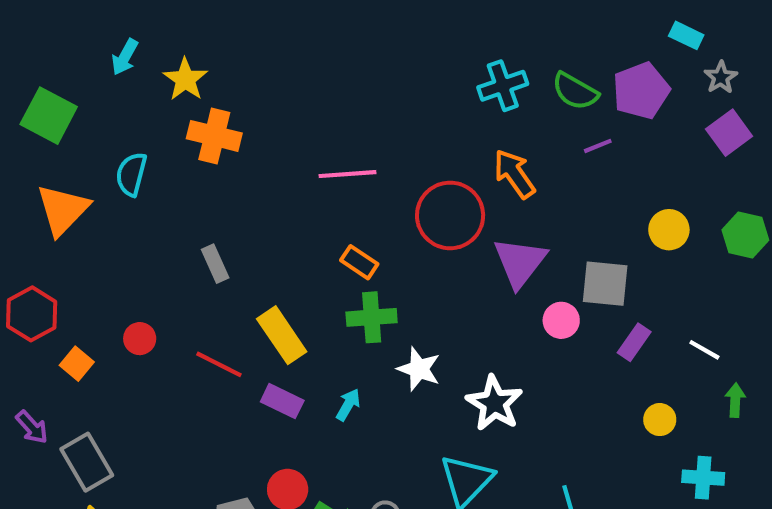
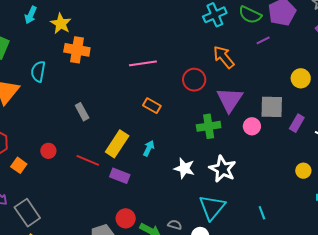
red circle: (450, 215) -> (194, 80), size x0.7
green cross: (372, 317) -> (209, 126), moved
yellow rectangle: (282, 335) -> (117, 144), turned 72
purple rectangle: (634, 342) -> (297, 123), moved
white star: (419, 369) -> (184, 168), moved
cyan arrow: (348, 405) -> (149, 148), moved

